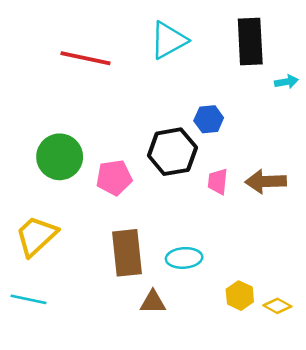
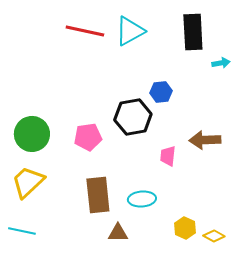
red line: (86, 58) -> (85, 31), moved
green circle: (60, 157) -> (32, 134), moved
pink trapezoid: (218, 181) -> (168, 156), moved

